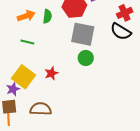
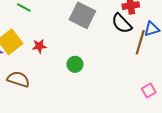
green circle: (86, 58) -> (75, 64), moved

